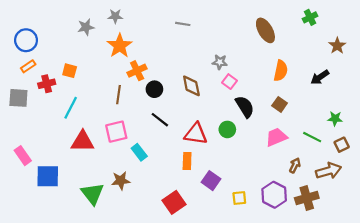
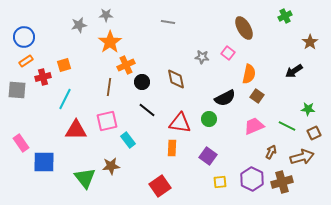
orange square: (70, 71) -> (64, 65), turned -32
orange semicircle: (281, 71) -> (249, 74), moved
pink square: (230, 82) -> (228, 53), moved
black semicircle: (245, 107) -> (225, 98), turned 95
purple square: (211, 181) -> (208, 156), moved

